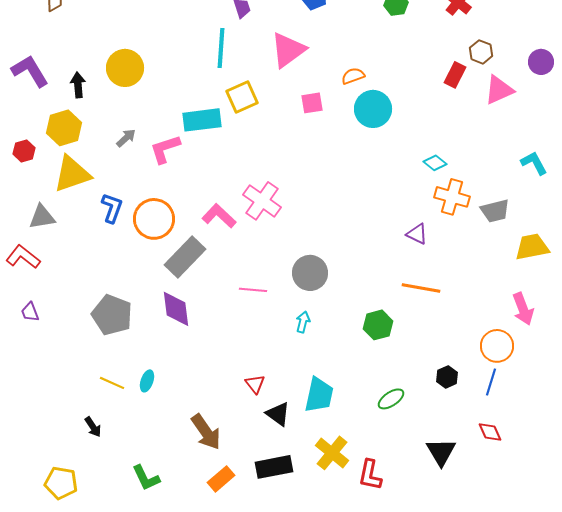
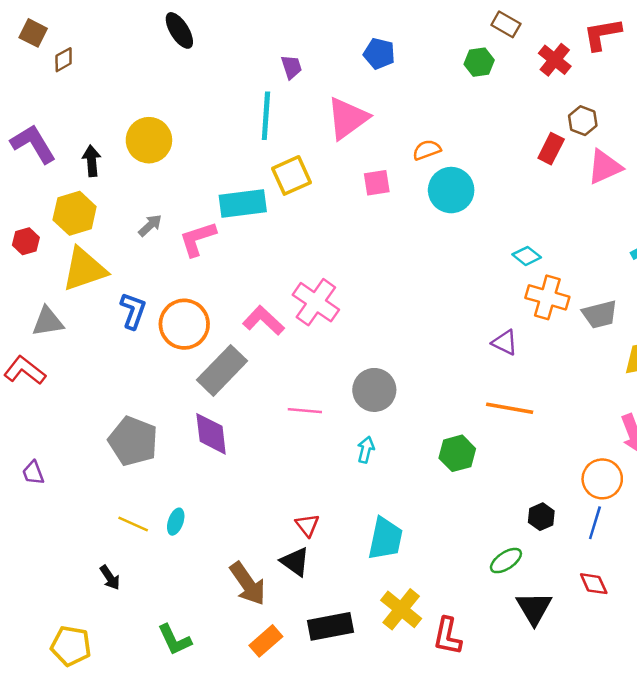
purple trapezoid: (30, 312) -> (33, 473), moved
green ellipse: (391, 399) -> (506, 561), moved
black triangle: (278, 414) -> (295, 562), moved

